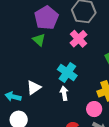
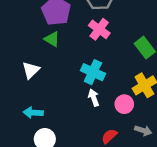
white triangle: (34, 88) -> (31, 70), moved
pink circle: (94, 109) -> (124, 104), moved

